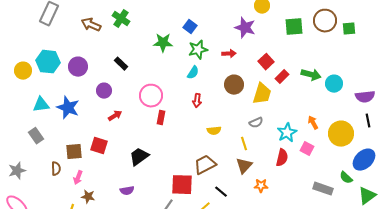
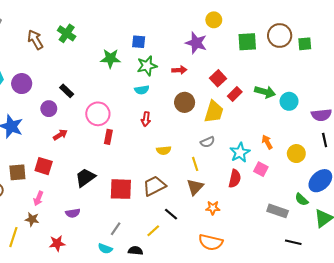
brown arrow: (91, 25) -> (35, 40), turned 36
blue square: (190, 27) -> (139, 42), turned -32
black rectangle: (121, 64) -> (67, 91), moved
cyan semicircle: (193, 73) -> (142, 90), turned 48
yellow circle: (341, 134) -> (296, 154), size x0.7
pink arrow: (78, 178) -> (38, 198), moved
red square: (182, 185) -> (121, 189), moved

